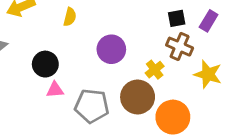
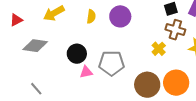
purple circle: (111, 49) -> (120, 16), moved
brown circle: (138, 97) -> (147, 85), moved
gray pentagon: (92, 106) -> (112, 63), moved

